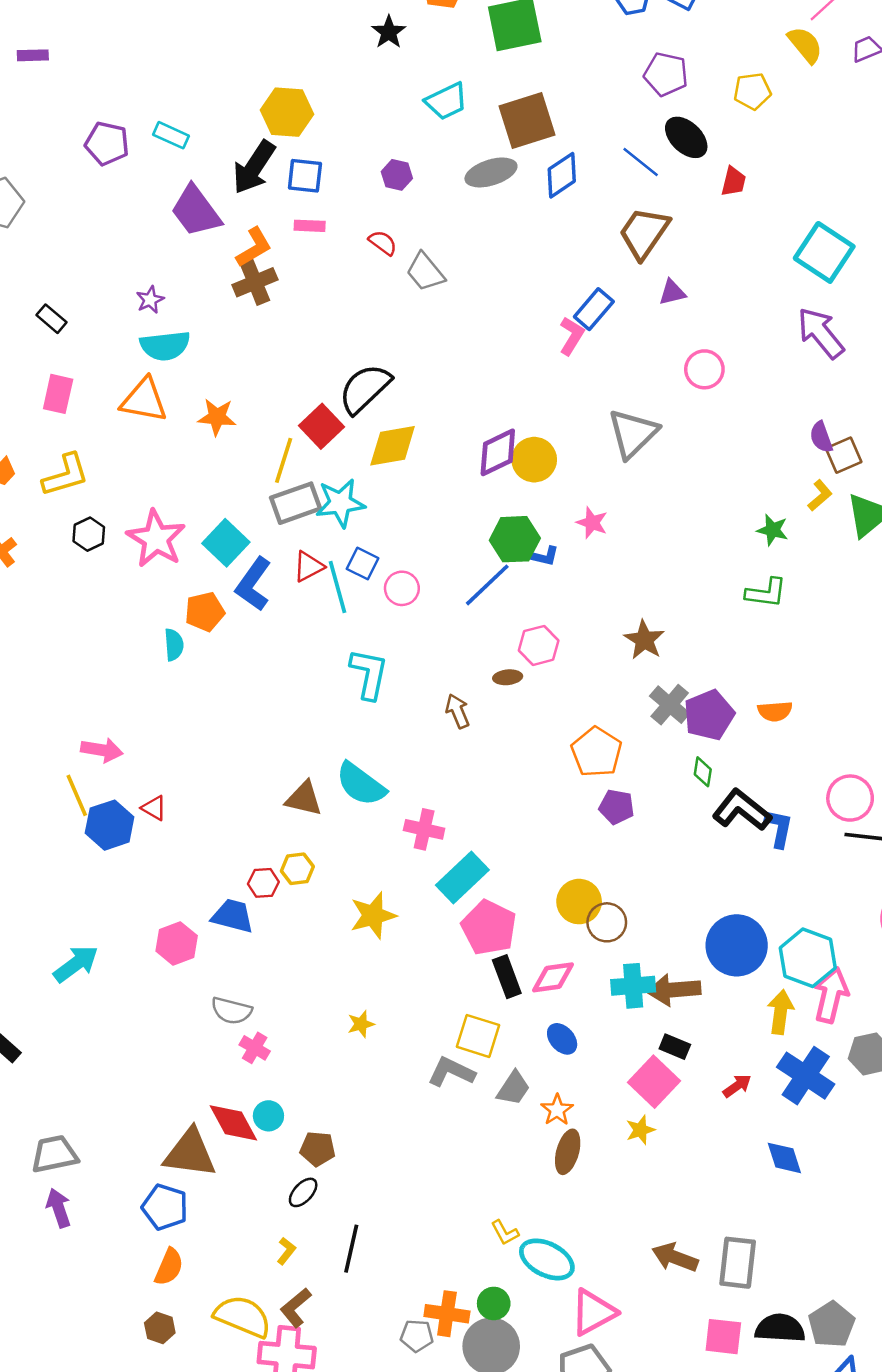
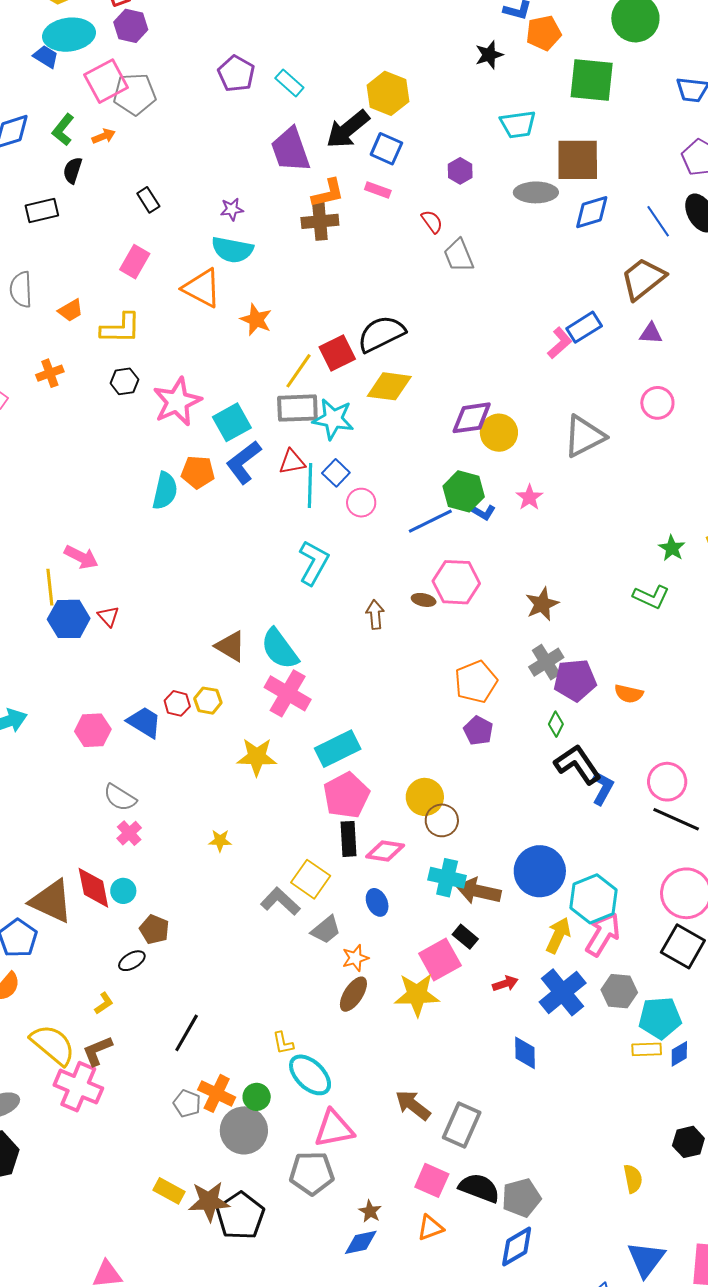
cyan semicircle: (174, 645) -> (165, 491), size x1.4
pink hexagon: (539, 645) -> (456, 582), size x1.4
pink cross: (424, 829) -> (288, 693), moved, size x1.4
yellow star: (640, 1130) -> (417, 995), size x1.8
black line: (351, 1249) -> (187, 1033), moved

